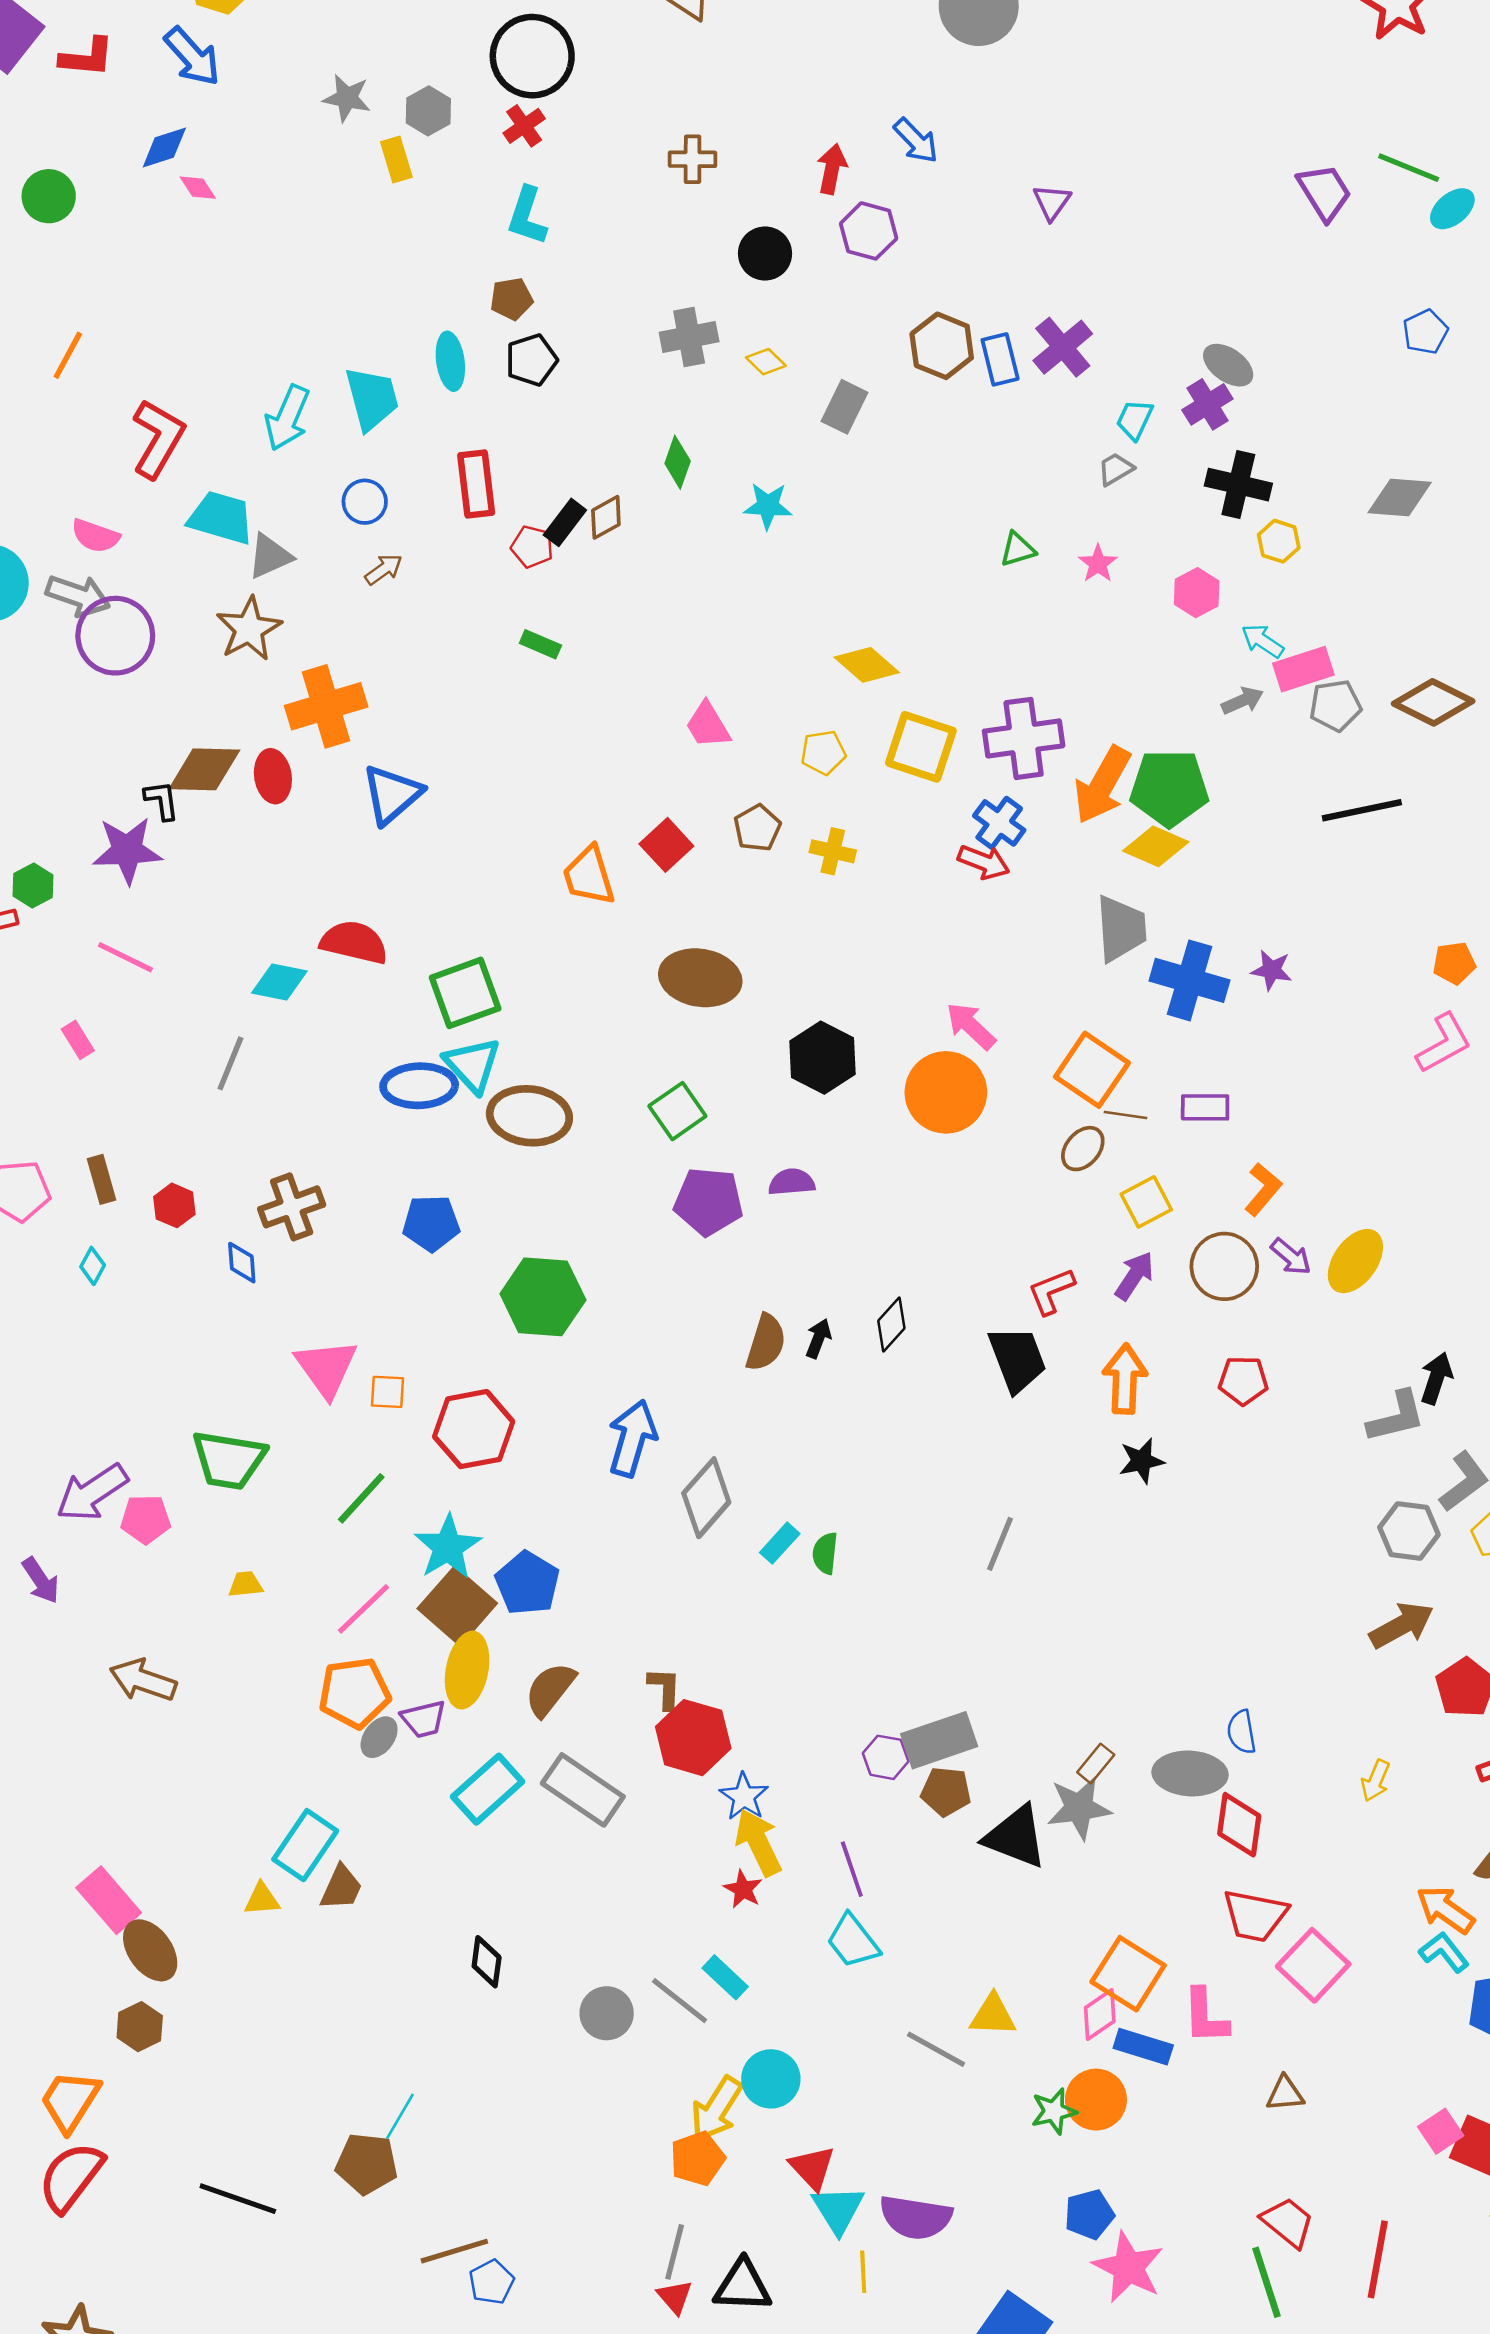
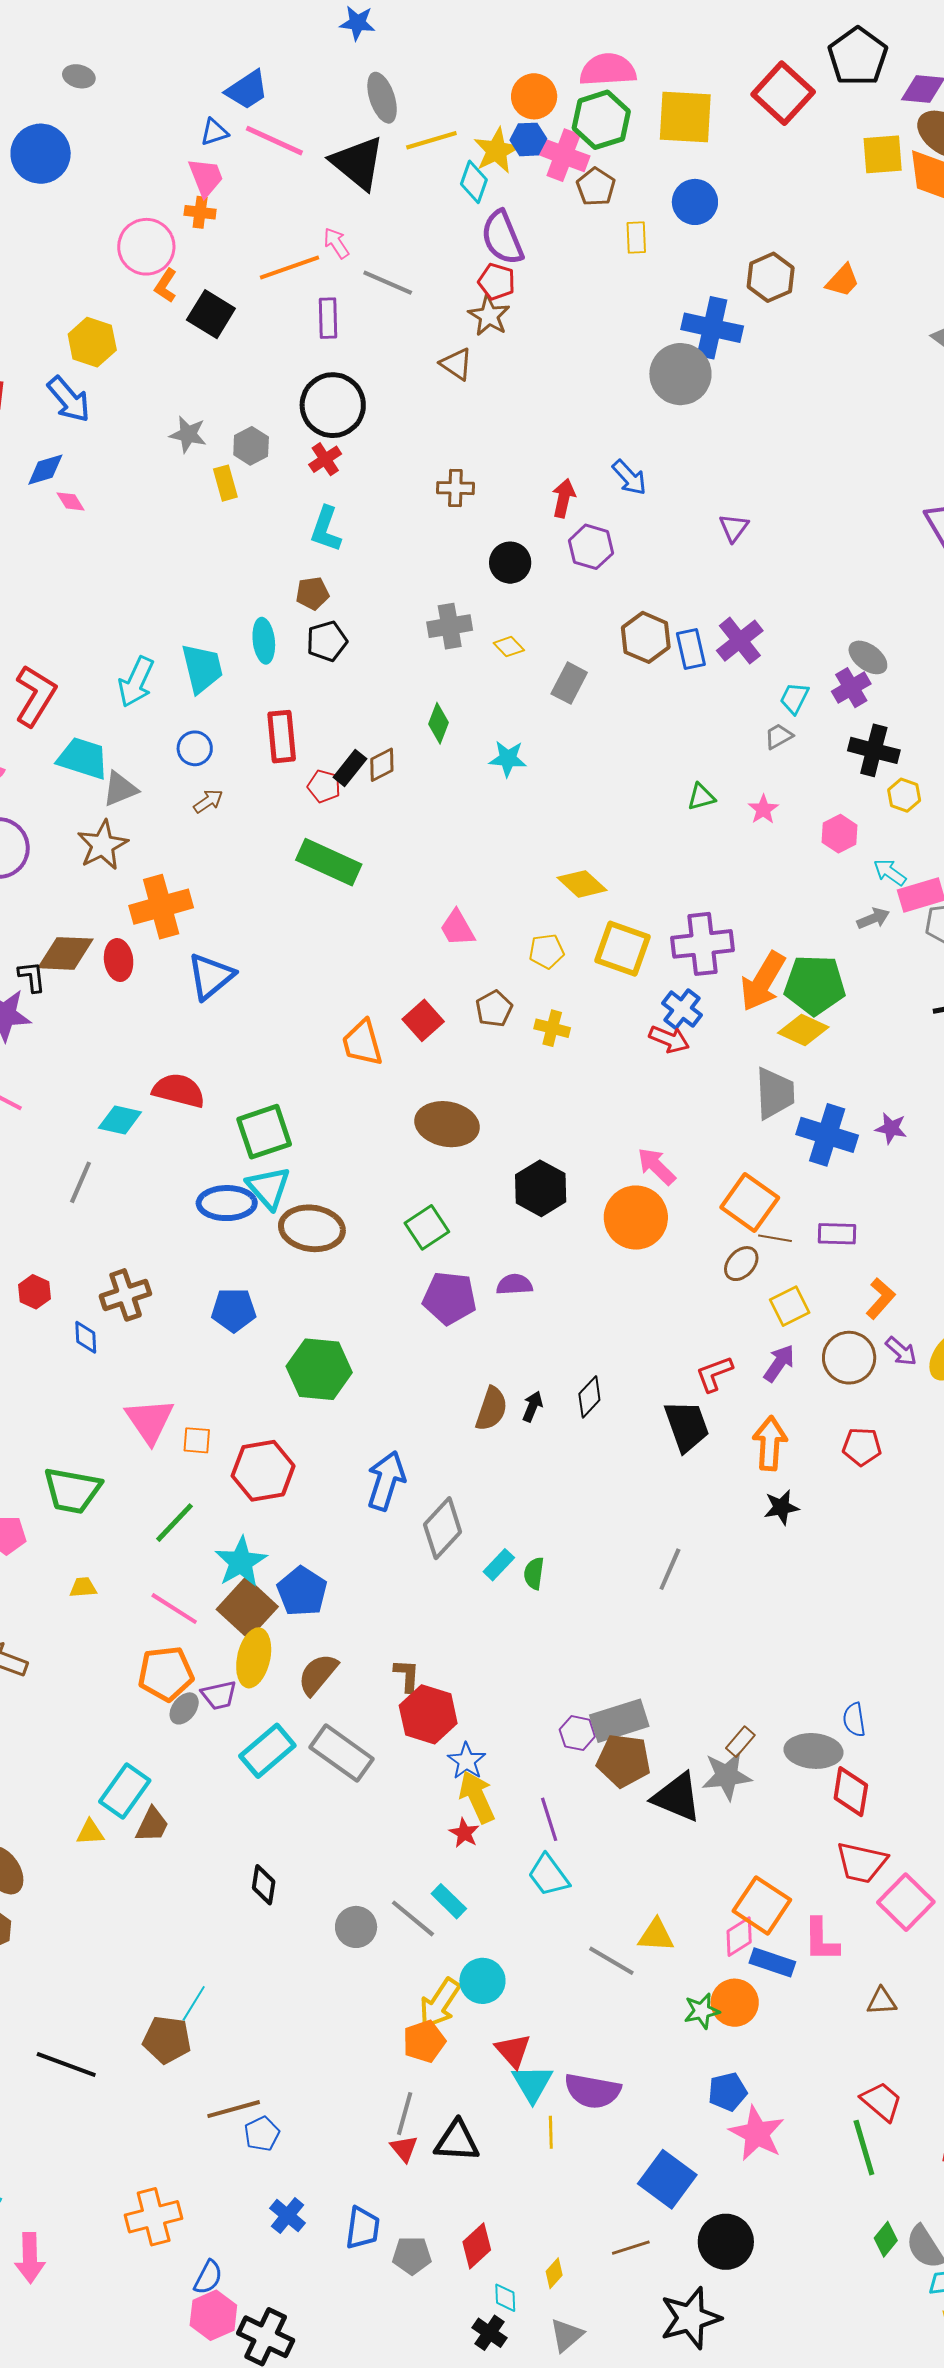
green rectangle: (540, 644) -> (329, 862), size x2.0
pink line: (363, 1609) -> (174, 1609), turned 75
brown pentagon: (946, 1791) -> (624, 1761), size x1.4

